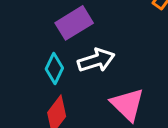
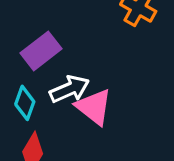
pink triangle: (127, 104) -> (94, 107), moved

